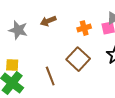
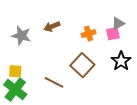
brown line: (50, 76) -> (54, 82), turned -42

